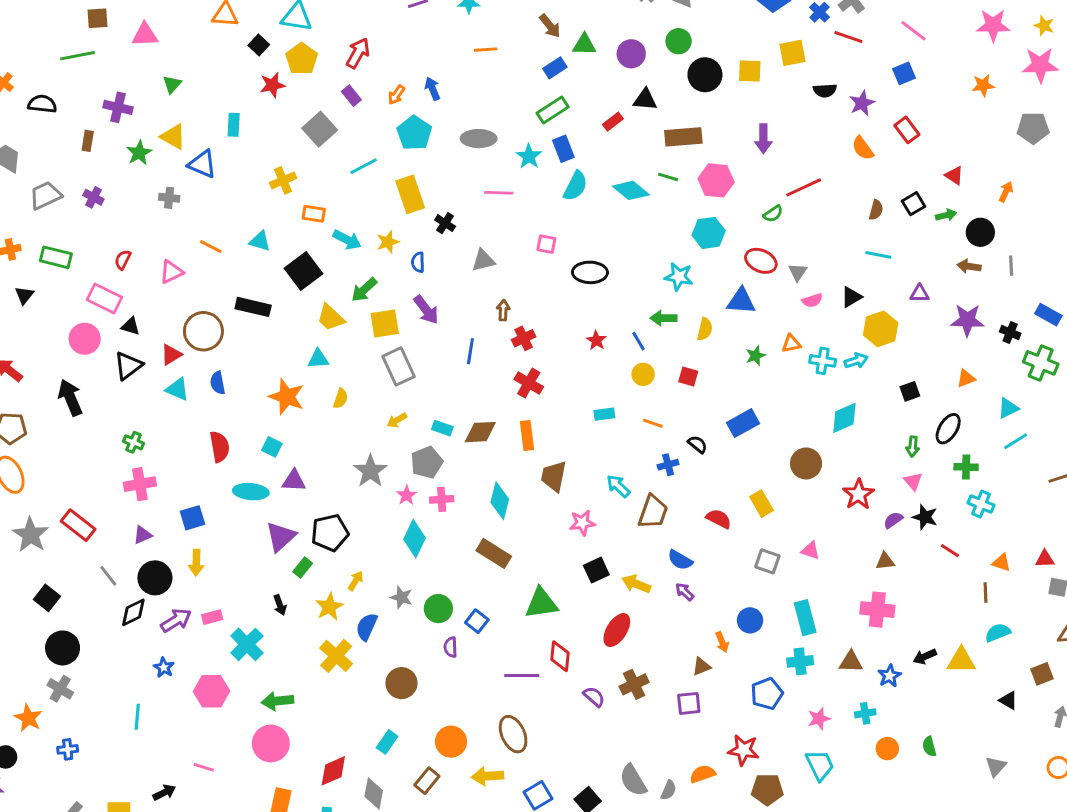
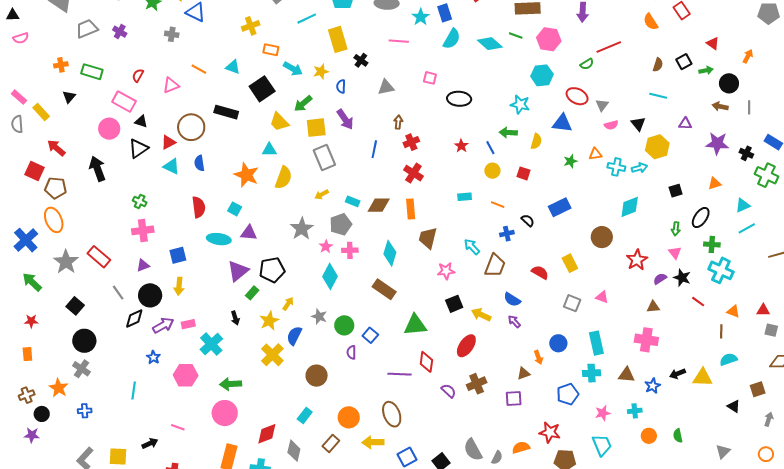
black triangle: (851, 297) -> (638, 124), turned -42
yellow semicircle: (341, 398) -> (283, 178), size x1.6
cyan cross: (981, 504) -> (721, 270), size x1.4

